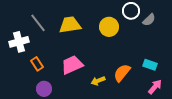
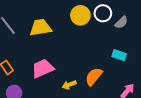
yellow circle: (109, 27) -> (80, 15), moved
cyan rectangle: (150, 65) -> (119, 55), moved

